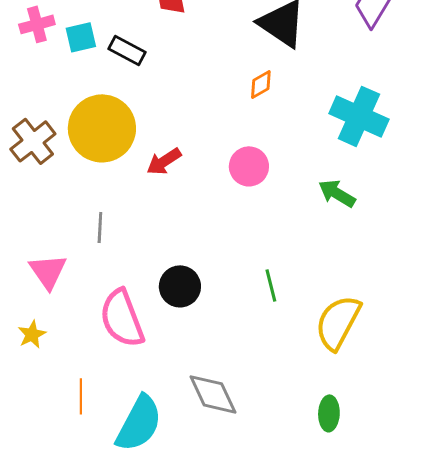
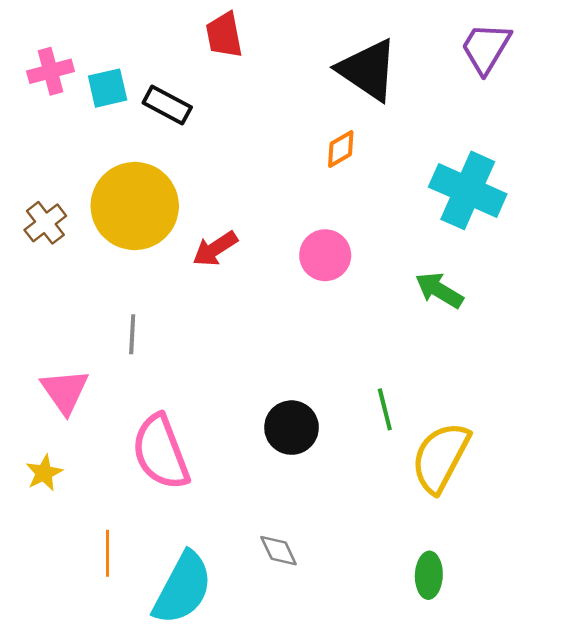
brown cross: (33, 141) -> (45, 223), size x0.7
green line: (271, 285) -> (385, 409), moved
black circle: (180, 286) -> (292, 428), moved
gray diamond: (213, 394) -> (279, 551), size x0.6

